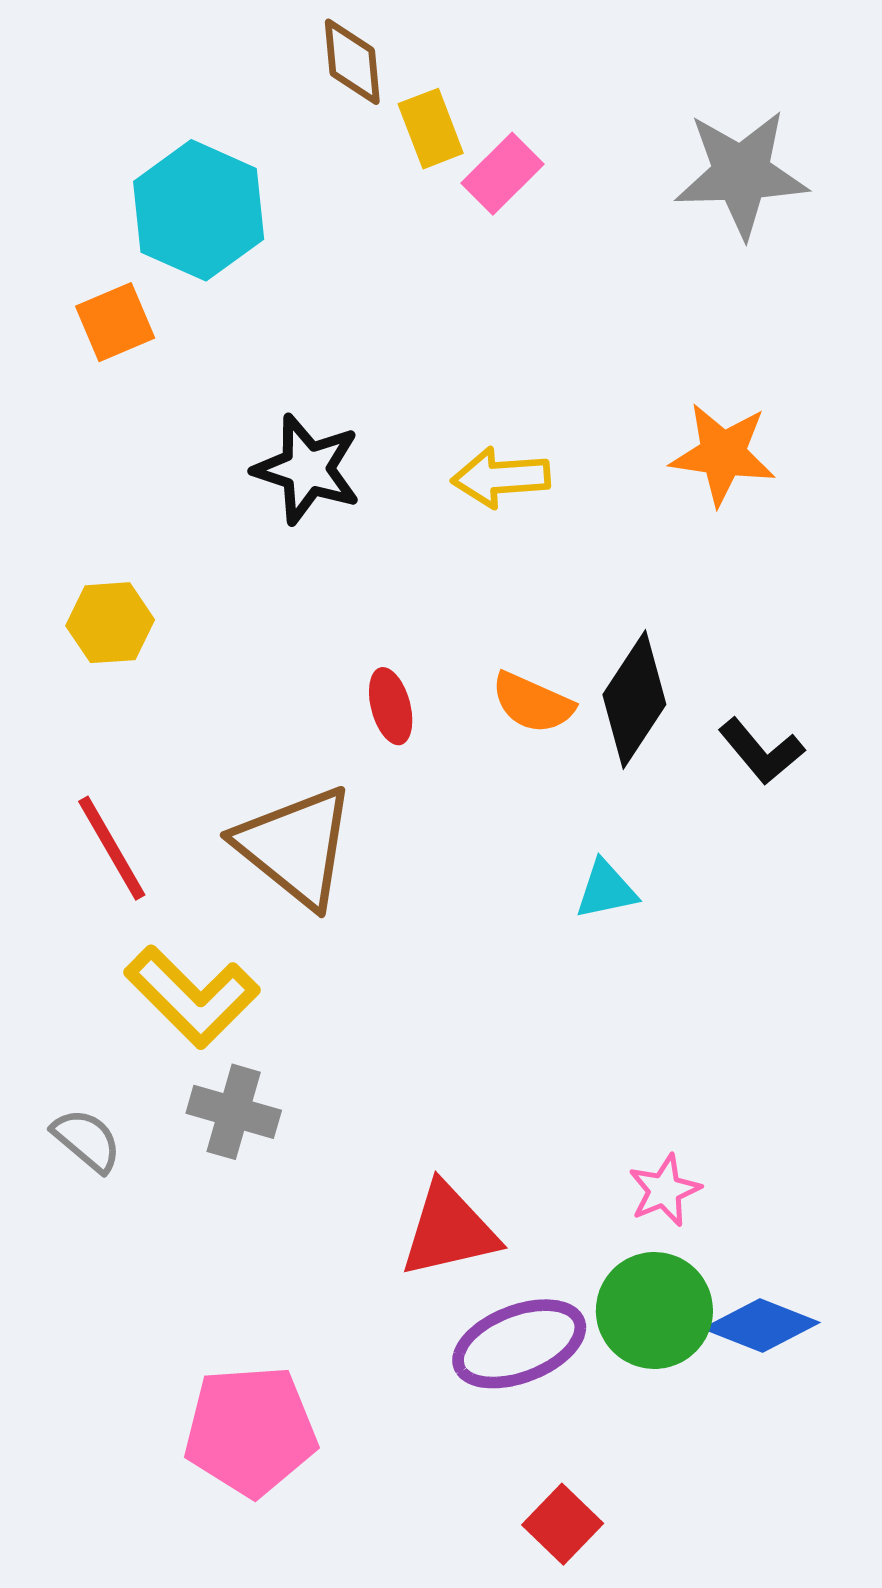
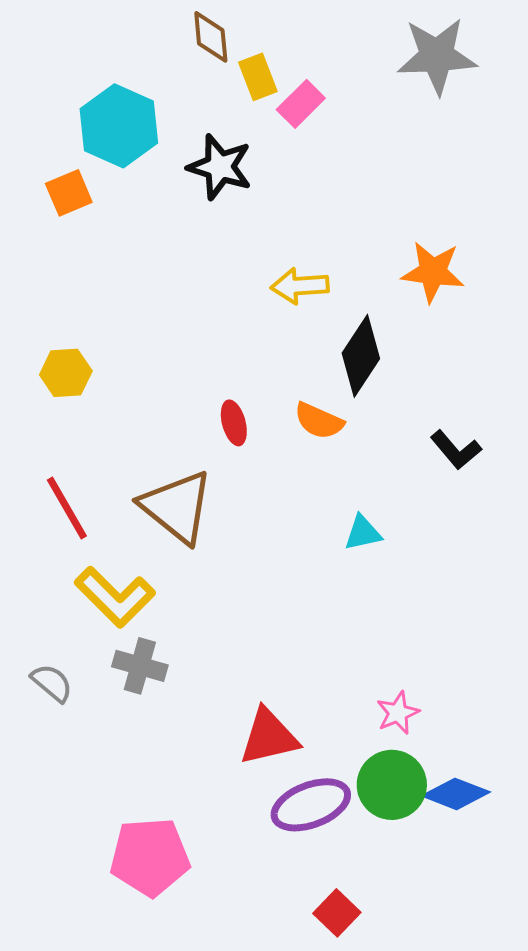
gray star: (741, 174) -> (437, 56), moved
black star: (307, 469) -> (220, 167), moved
black diamond: (634, 699) -> (361, 356), moved

